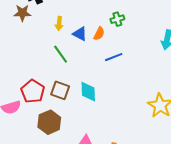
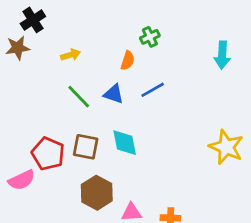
yellow arrow: (59, 24) -> (71, 55), turned -104
blue triangle: (80, 34) -> (114, 94), moved
brown hexagon: (49, 122) -> (97, 193), moved

